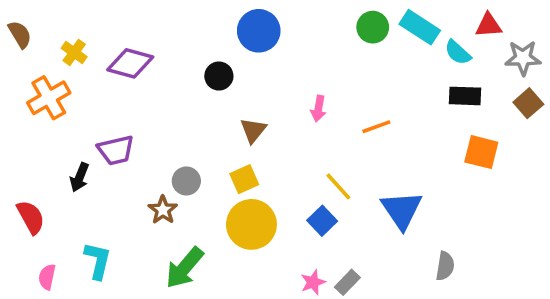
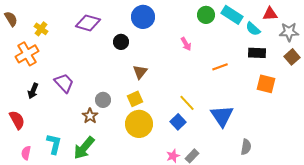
purple diamond: (130, 63) -> (88, 23), moved
pink arrow: (318, 109) -> (186, 44), moved, turned -40
orange line: (376, 127) -> (220, 67), moved
purple trapezoid: (116, 150) -> (64, 83), turned -120
black arrow: (80, 177) -> (33, 91), moved
green arrow: (185, 268) -> (84, 148), moved

